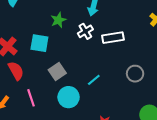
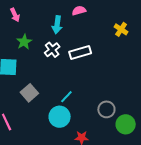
gray circle: (135, 74) -> (106, 109), moved
cyan circle: (69, 97) -> (60, 117), moved

